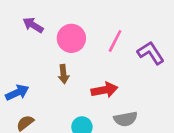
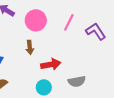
red arrow: (104, 90) -> (51, 64), moved

